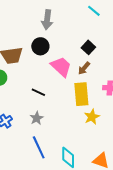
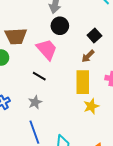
black circle: (40, 46) -> (60, 26), moved
pink trapezoid: (61, 67) -> (47, 49), moved

